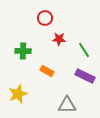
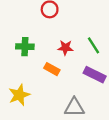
red star: (59, 39) -> (65, 48), moved

